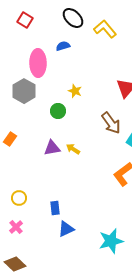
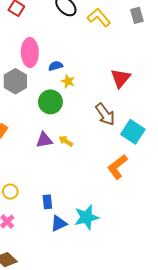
blue semicircle: (63, 46) -> (56, 66), moved
green circle: (58, 111) -> (50, 102), size x1.5
cyan star: (111, 241) -> (86, 217), moved

